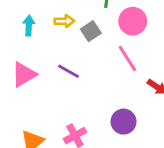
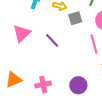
pink triangle: (24, 74) -> (22, 33), turned -30

